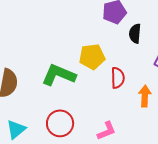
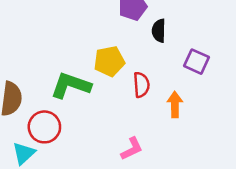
red circle: (60, 123) -> (44, 127), moved

